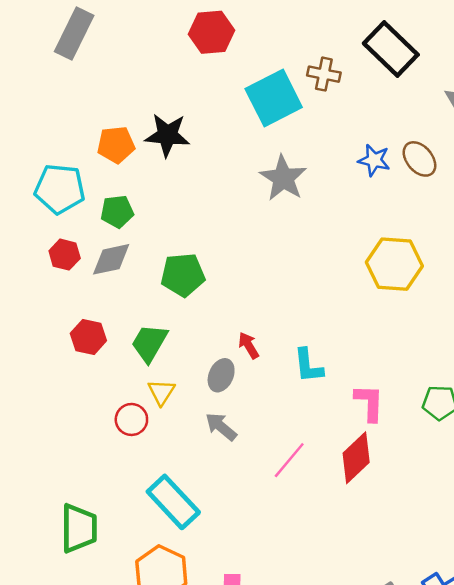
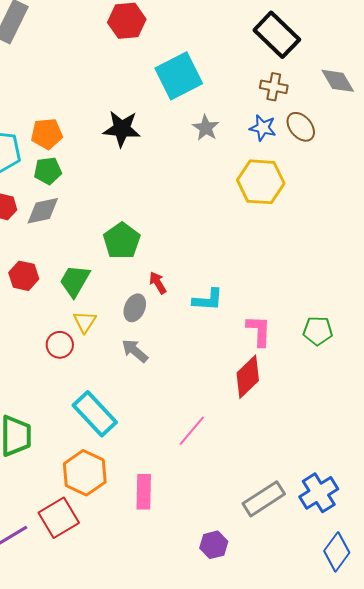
brown cross: (324, 74) -> (274, 87), moved
black star: (167, 135) -> (122, 129), moved
orange pentagon: (116, 145) -> (47, 134), moved
gray star: (283, 178) -> (206, 128), moved, size x0.7
yellow hexagon: (394, 264) -> (261, 182), moved
green pentagon: (183, 275) -> (122, 241), moved, turned -30
cyan L-shape: (308, 366) -> (208, 300), turned -80
pink line: (289, 460) -> (192, 431), moved

